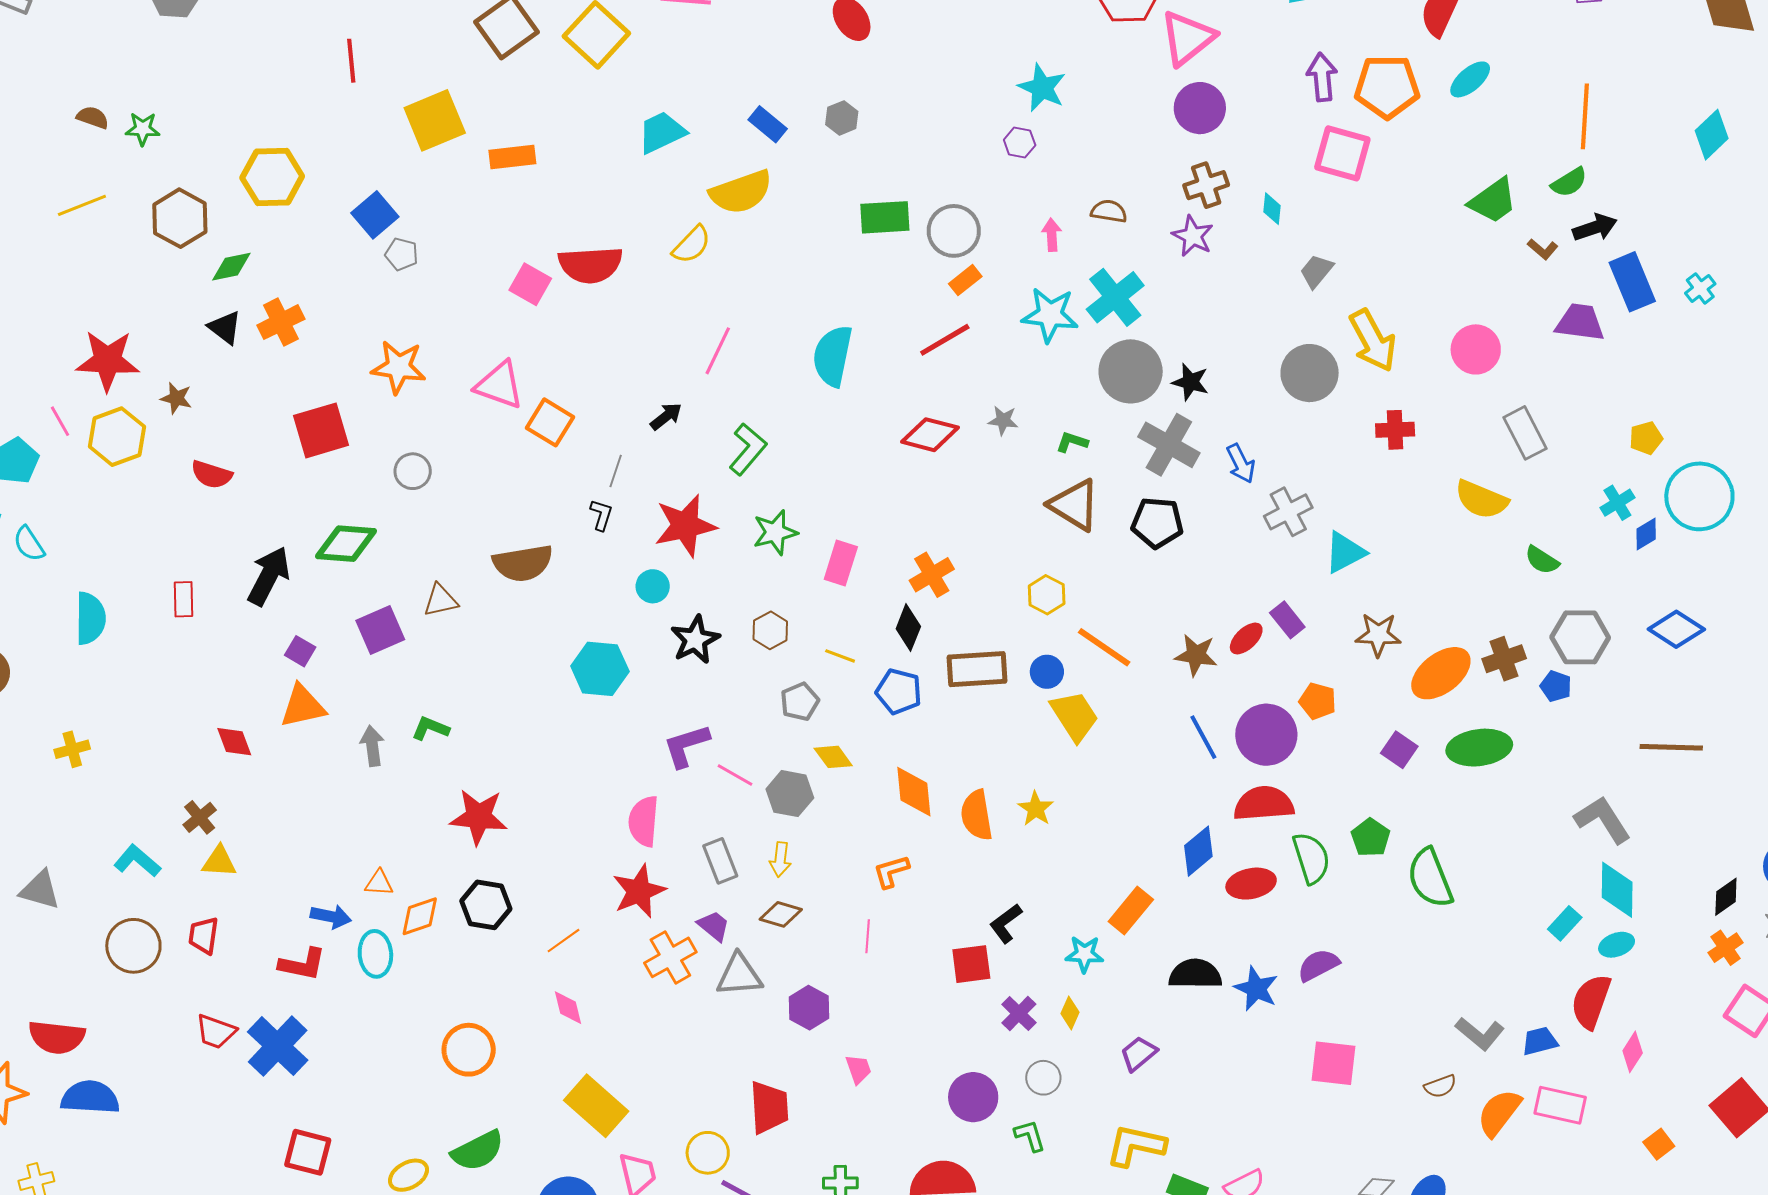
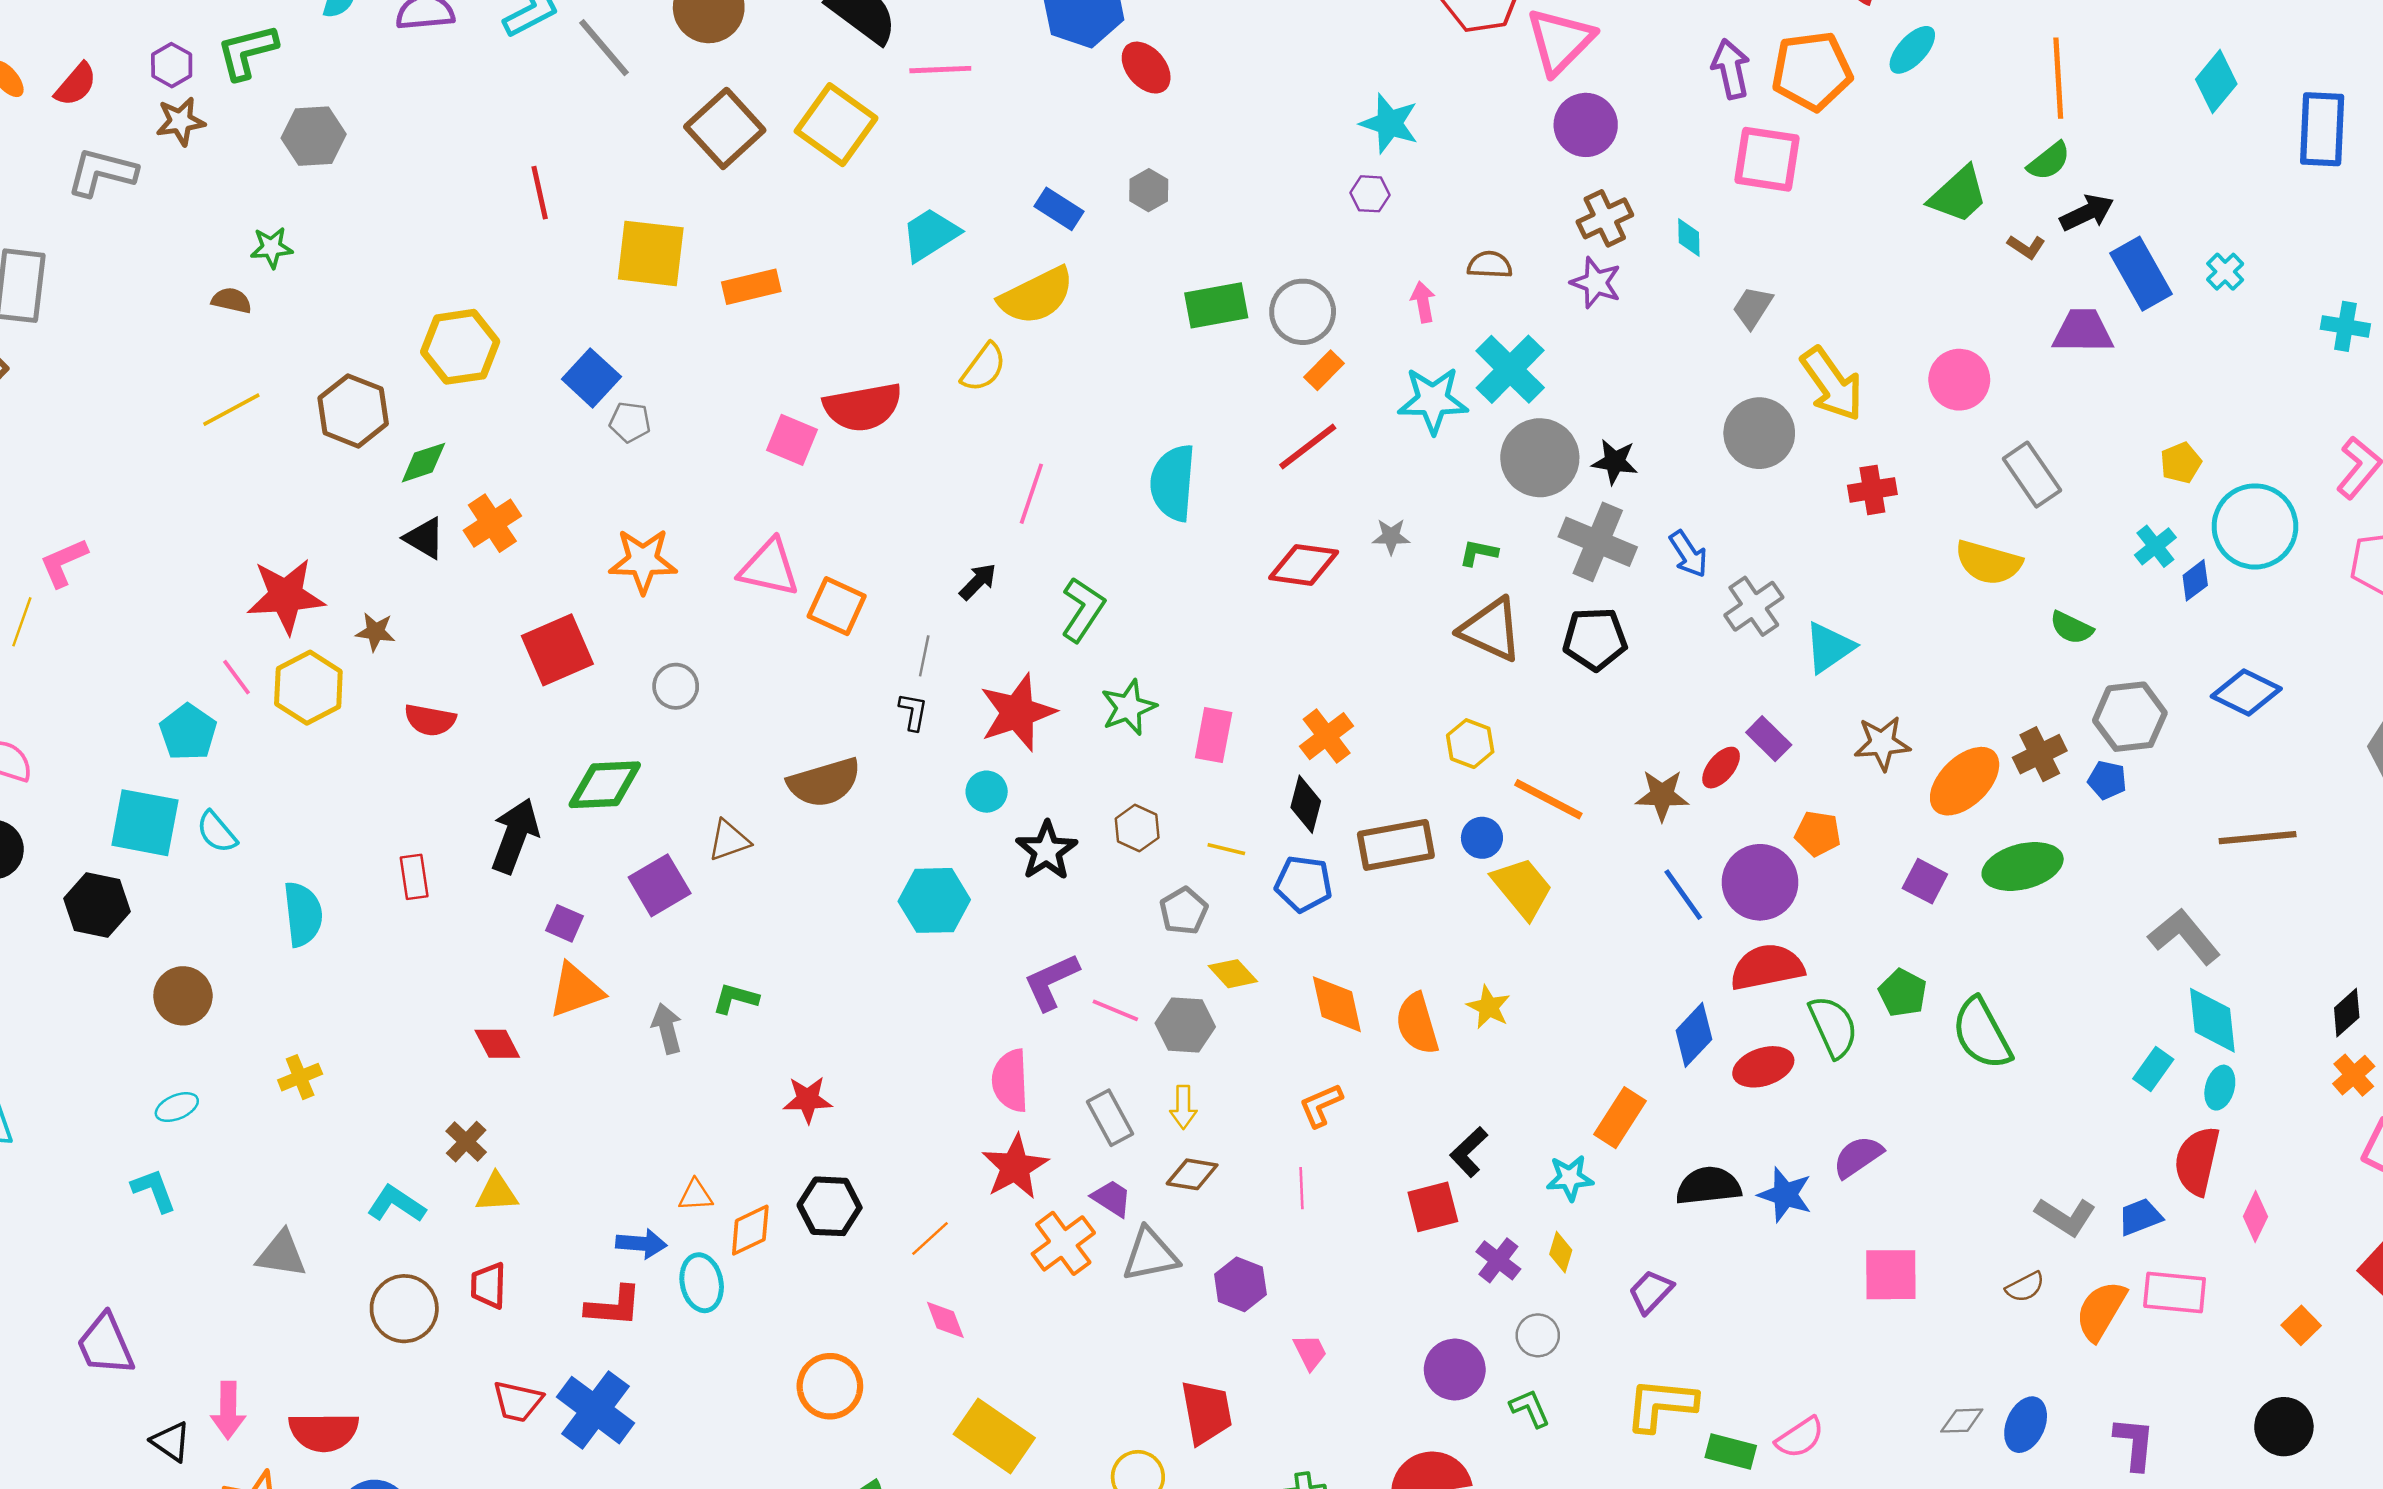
yellow square: (435, 120) -> (651, 253), turned 36
green star: (143, 129) -> (272, 248), moved
red star: (479, 817) -> (808, 1100), size x0.7
cyan ellipse: (1617, 945) -> (2220, 1088), turned -48

